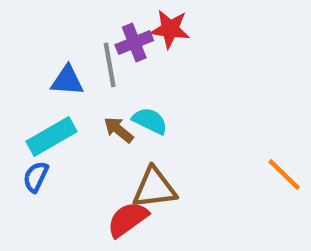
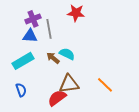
purple cross: (134, 43) -> (33, 19), moved
orange line: (284, 175) -> (105, 85), moved
blue semicircle: (36, 177) -> (21, 90), moved, turned 136

